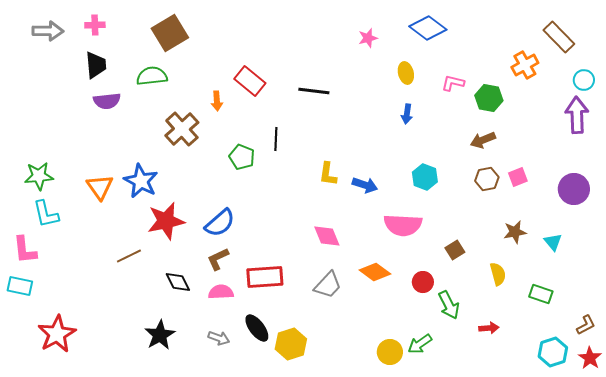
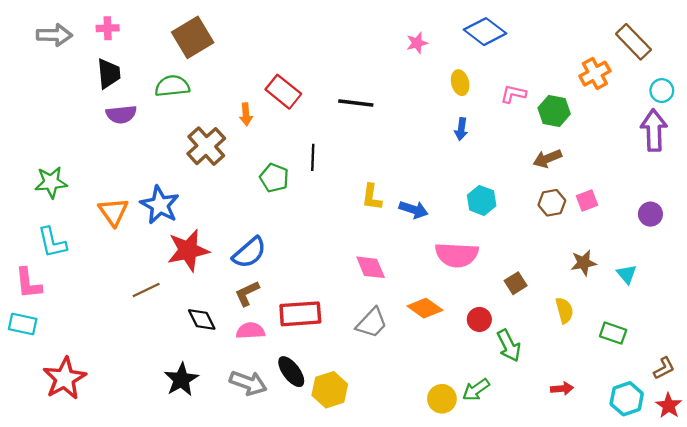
green star: (39, 176) -> (51, 182), moved
purple circle: (574, 189) -> (650, 214), size x0.7
red arrow: (489, 328) -> (562, 389), moved
gray arrow: (219, 338) -> (248, 383), size x1.5

